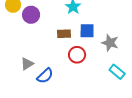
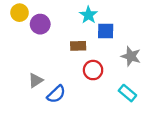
blue square: (87, 31) -> (106, 31), moved
cyan rectangle: (117, 72) -> (127, 93), moved

